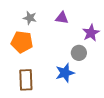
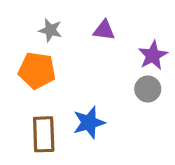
gray circle: (79, 53) -> (148, 89), moved
blue star: (65, 73) -> (89, 123), moved

